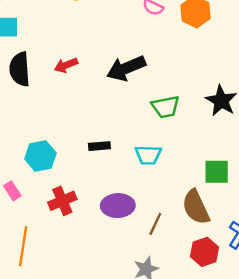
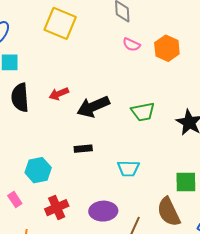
black arrow: (126, 68) -> (93, 107), moved
green trapezoid: (165, 107) -> (143, 112), moved
black rectangle: (99, 146) -> (83, 149), moved

